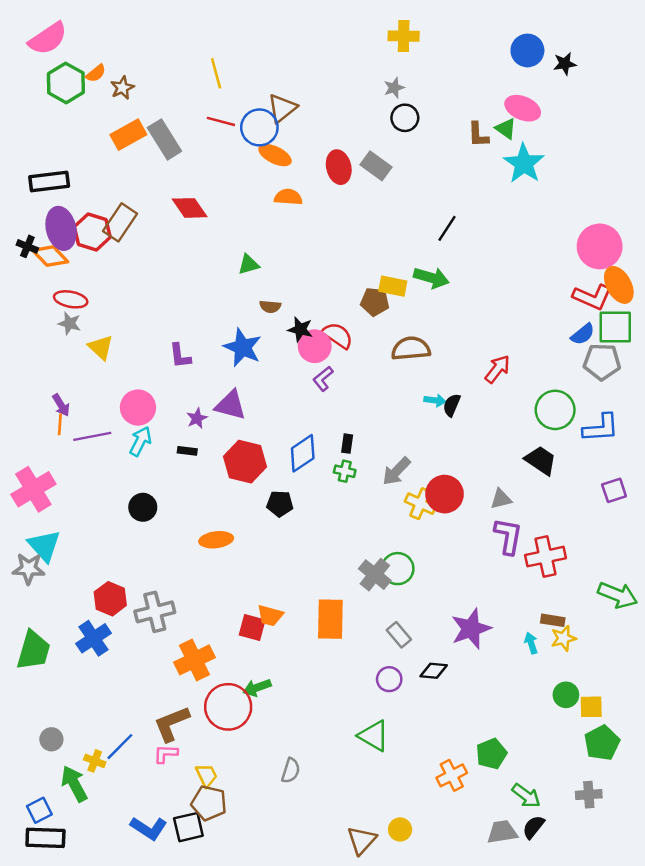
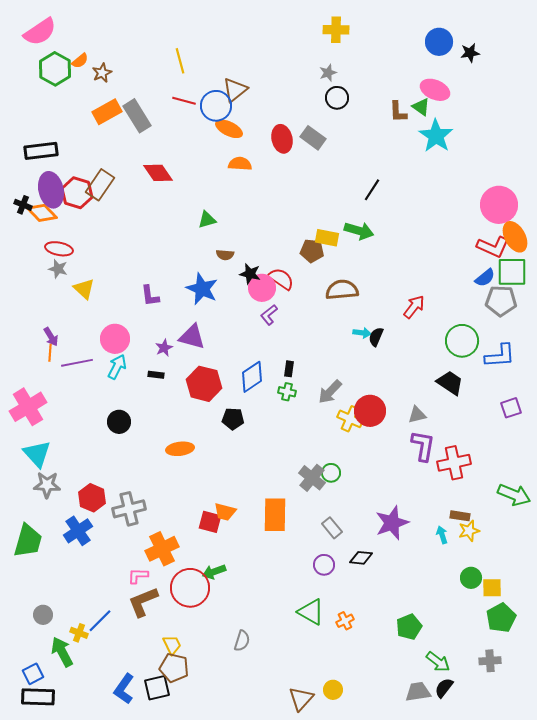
gray star: (29, 569) -> (47, 485), moved
green circle: (398, 569) -> (331, 473), size x0.7
pink L-shape: (166, 754) -> (138, 576), moved
orange cross: (452, 775) -> (345, 621), moved, size x0.7
blue L-shape: (149, 828) -> (124, 689), turned 92

